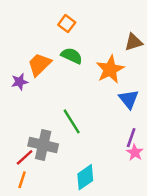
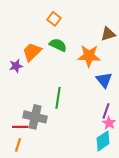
orange star: (110, 69) -> (89, 56), turned 30
green line: (72, 121) -> (58, 98), turned 40
red line: (25, 157) -> (20, 127), turned 42
cyan diamond: (85, 177) -> (103, 141), moved

